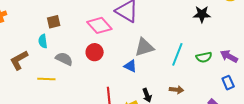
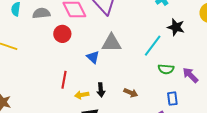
cyan line: (177, 54) -> (153, 46), moved
gray semicircle: (64, 59) -> (41, 13), moved, turned -48
blue rectangle: (228, 83) -> (172, 99), moved

